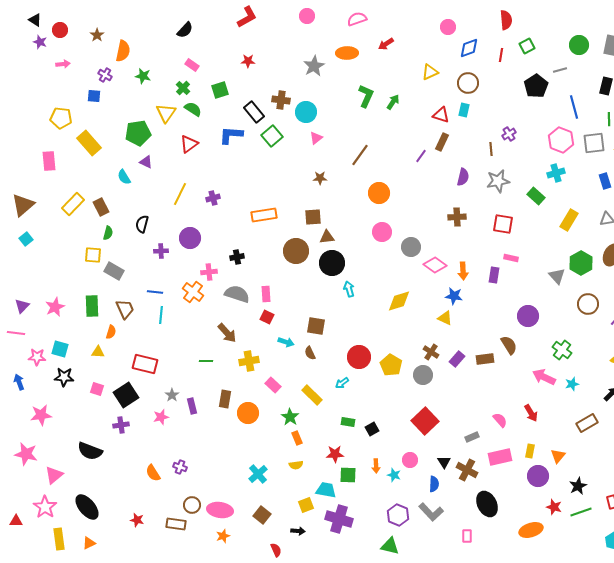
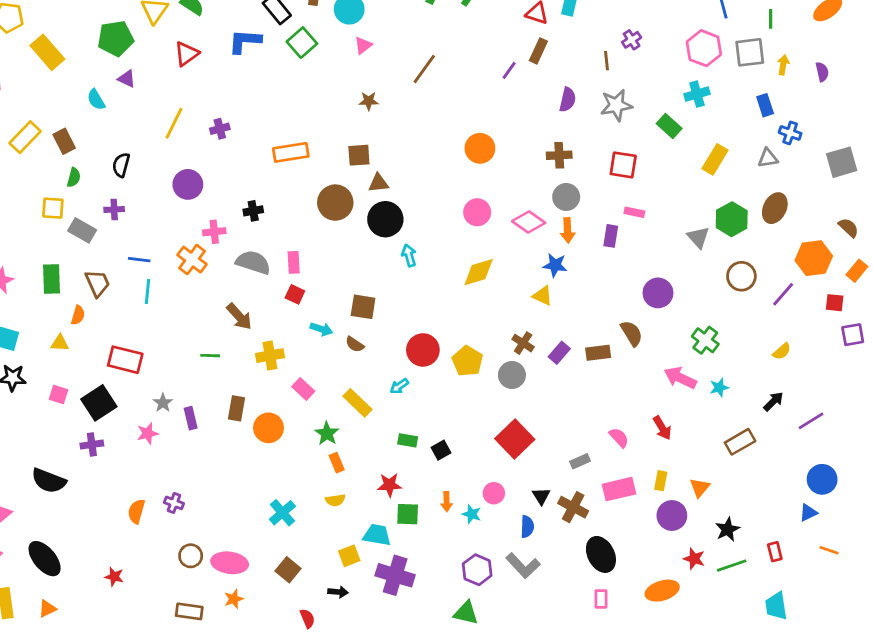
orange circle: (379, 193) -> (480, 148), moved
pink circle: (382, 232) -> (477, 212), moved
gray circle: (411, 247) -> (566, 197), moved
purple cross: (161, 251) -> (114, 209), moved
brown semicircle: (310, 353) -> (355, 344), turned -32
orange semicircle: (153, 473) -> (136, 511), turned 48
brown rectangle: (176, 524) -> (189, 611), moved
pink rectangle: (467, 536) -> (601, 599), moved

